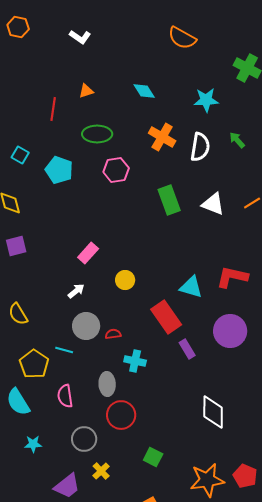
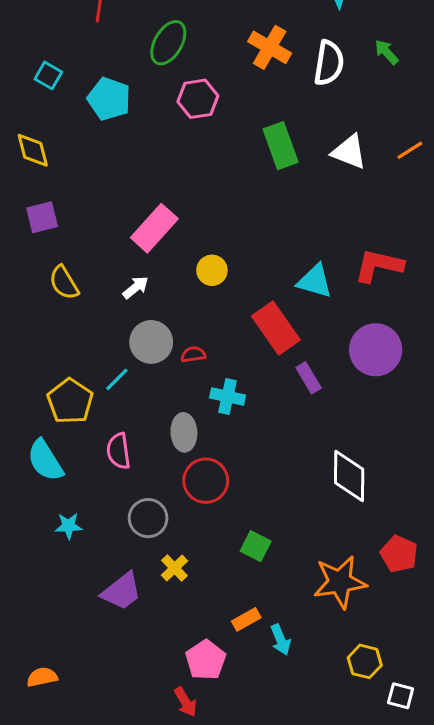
green ellipse: (97, 134) -> (168, 43), turned -60
pink rectangle: (88, 253) -> (154, 228), size x1.4
yellow semicircle: (18, 314) -> (64, 283), moved
cyan line: (64, 350) -> (117, 379), turned -60
red pentagon: (245, 476) -> (399, 554), moved

